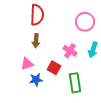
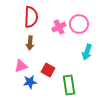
pink cross: (70, 51) -> (59, 27), moved, turned 32

